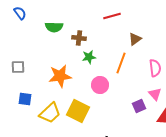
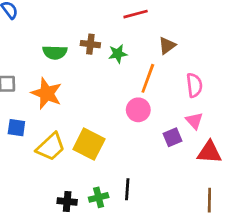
green semicircle: (54, 27) -> (55, 52), moved
green star: (89, 57) -> (118, 54), moved
orange star: (60, 76) -> (47, 93), moved, turned 30
pink circle: (100, 85) -> (138, 110), moved

